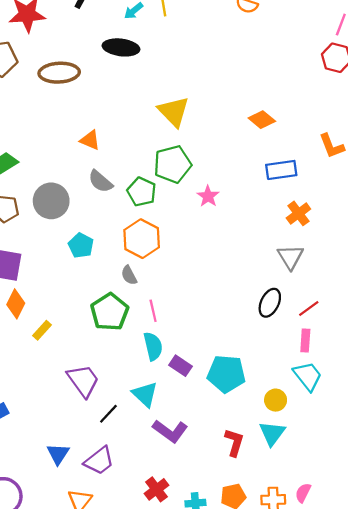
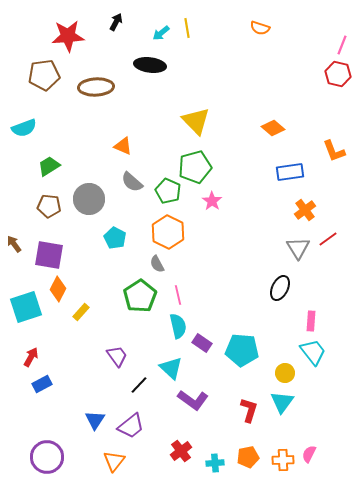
pink star: (208, 196) -> (212, 201), moved
red line: (309, 308) -> (328, 239), moved
purple trapezoid: (83, 381) -> (117, 356), size x0.7

